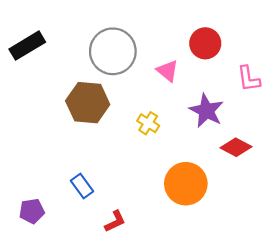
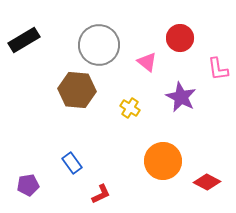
red diamond: (236, 147) -> (207, 182), moved

